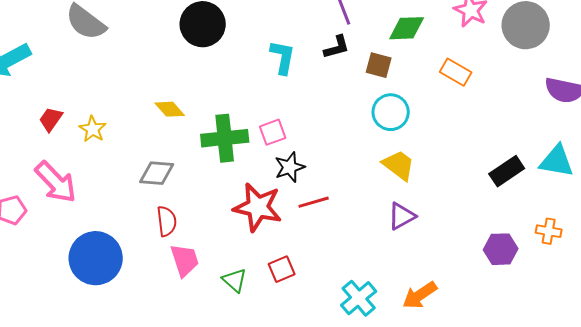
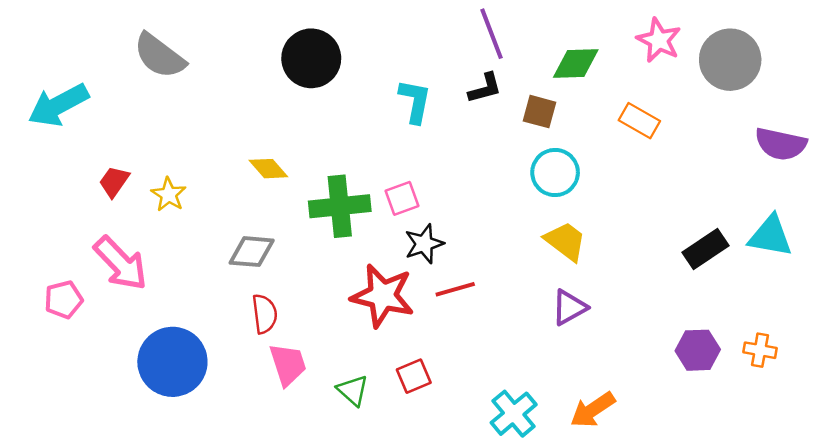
orange cross: (549, 231) -> (760, 350), moved

